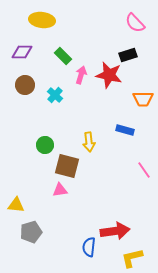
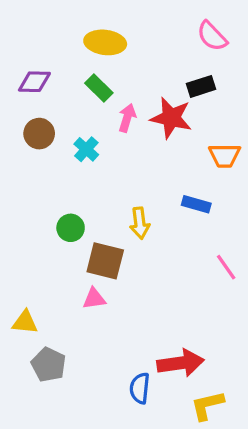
yellow ellipse: (42, 20) -> (105, 42), moved
gray pentagon: (31, 232) -> (49, 365), turned -30

